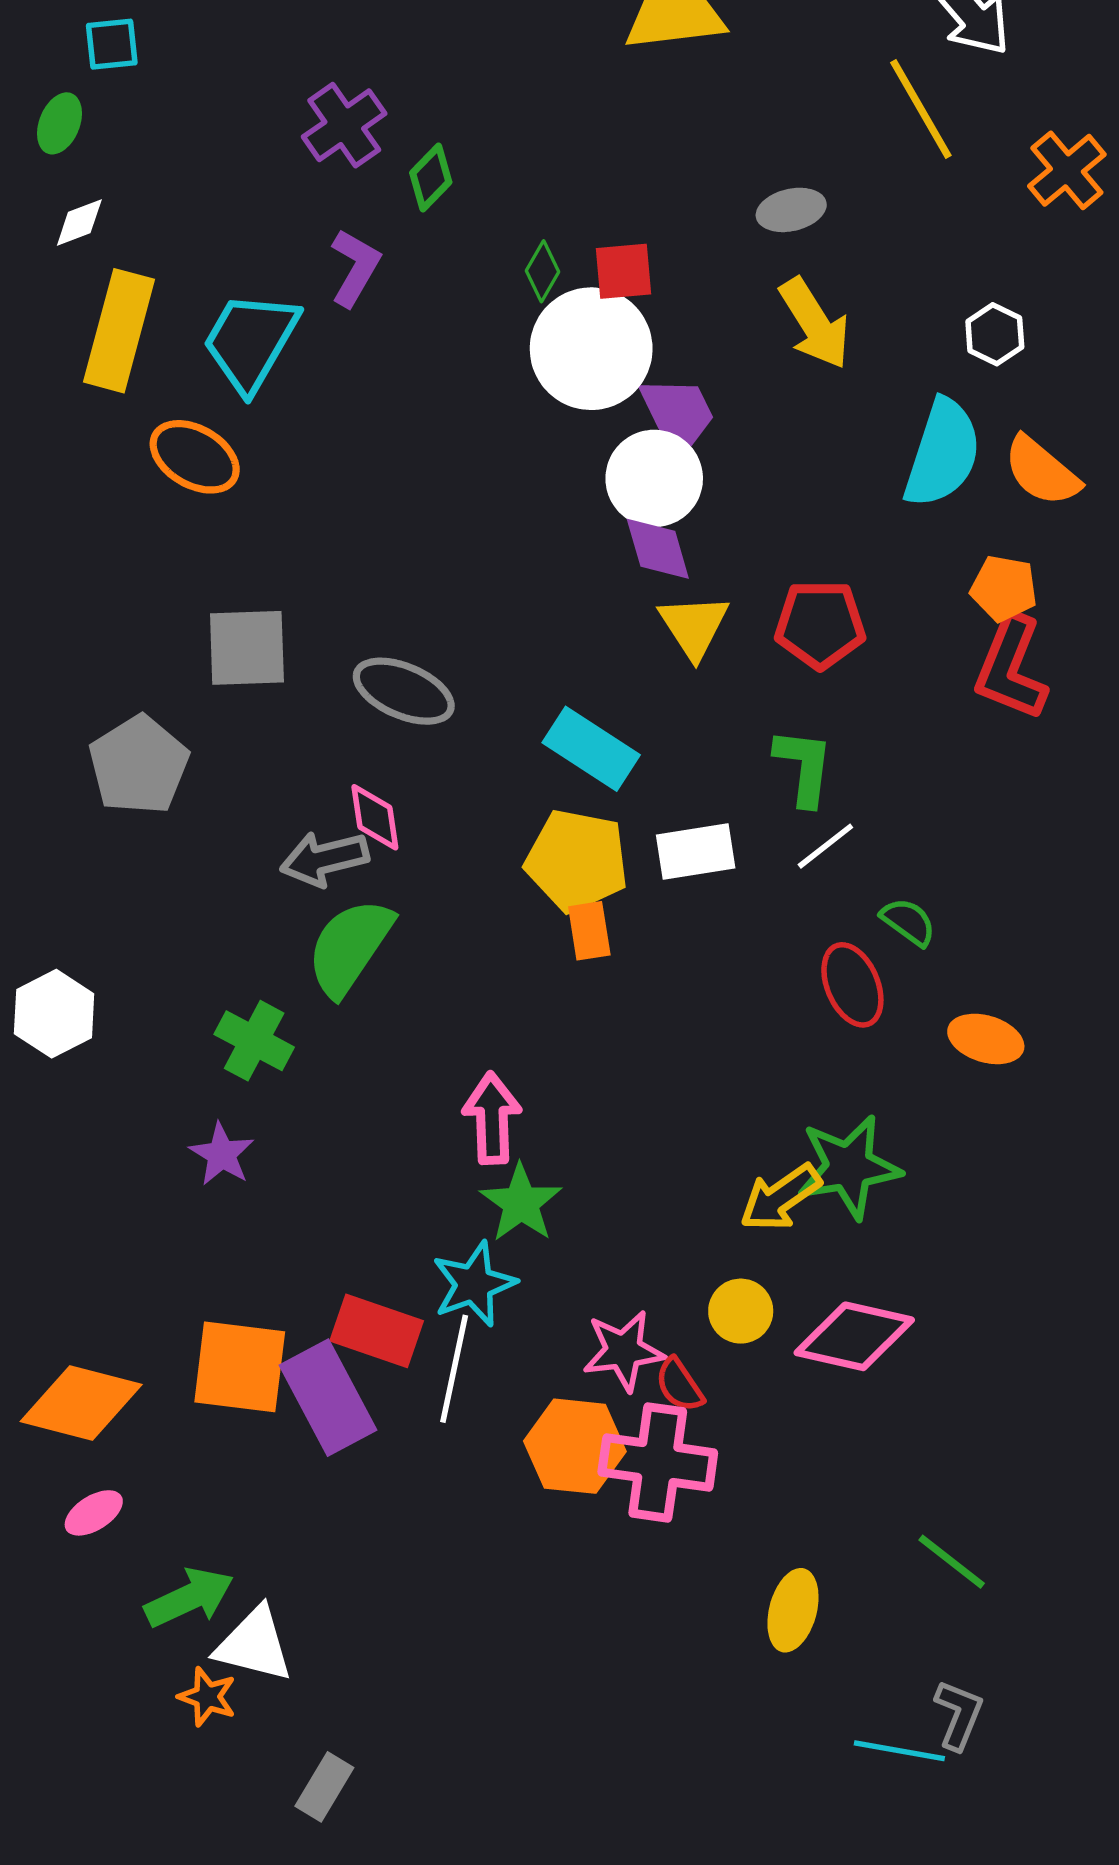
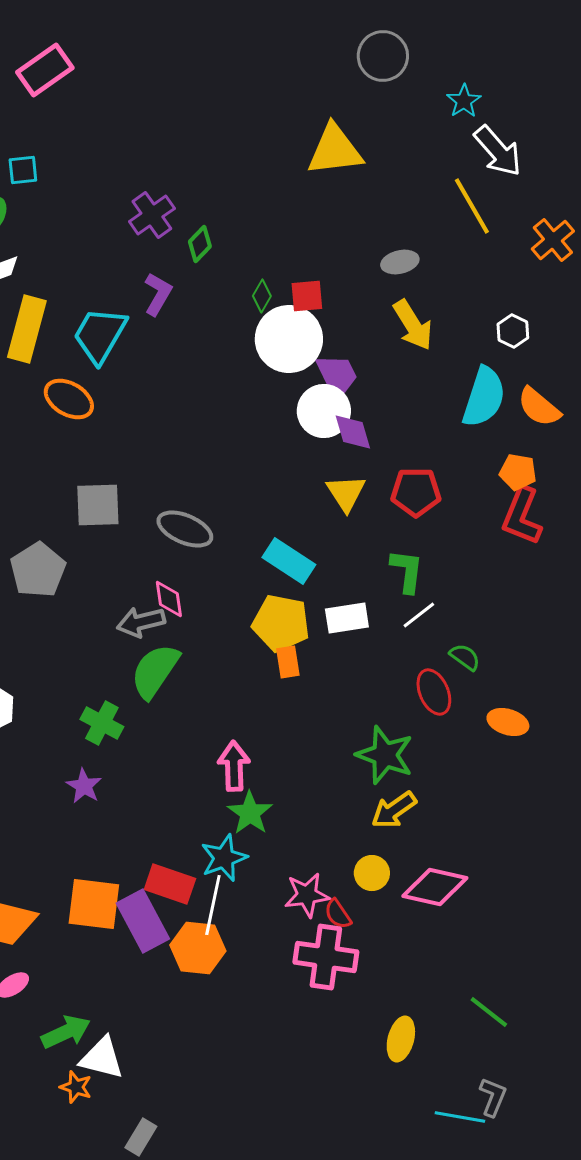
purple diamond: (658, 549) -> (353, 432), moved
green star: (849, 1167) -> (385, 755), moved, turned 30
orange hexagon: (575, 1446) -> (198, 948), moved

